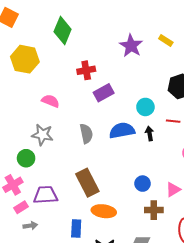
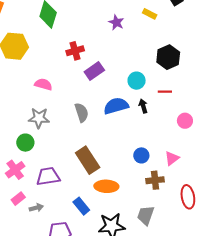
purple star: (131, 46) -> (116, 22), size x0.7
pink rectangle: (21, 207) -> (18, 199), moved
blue rectangle: (76, 229) -> (81, 206), turned -36

